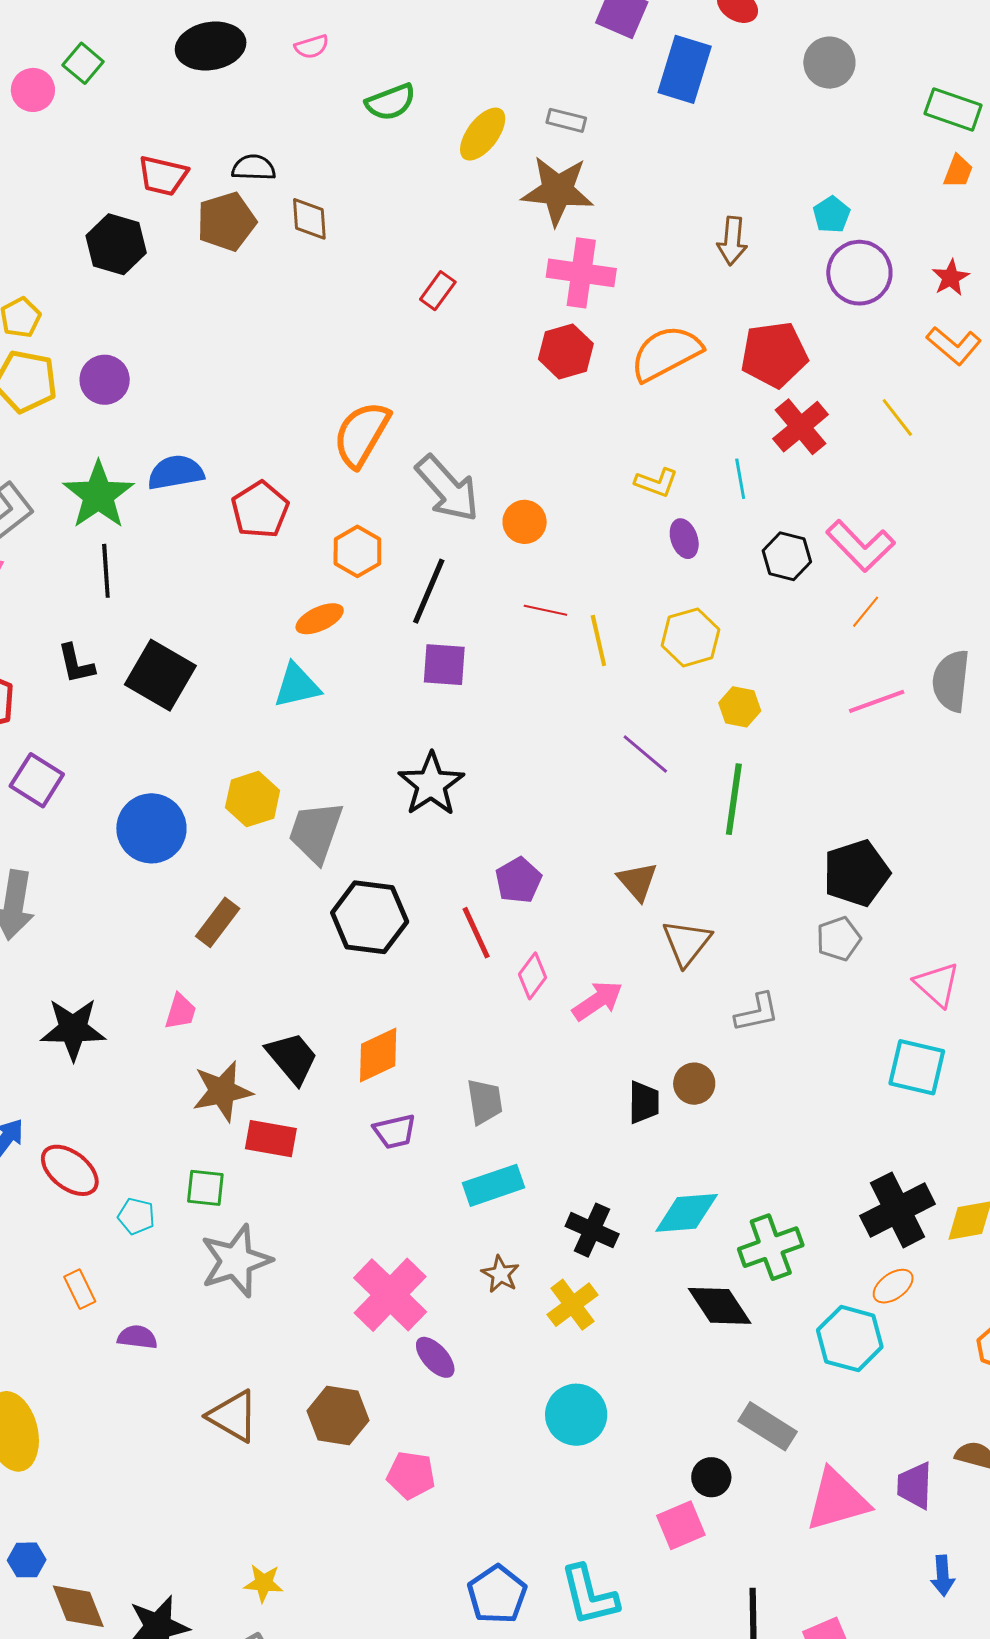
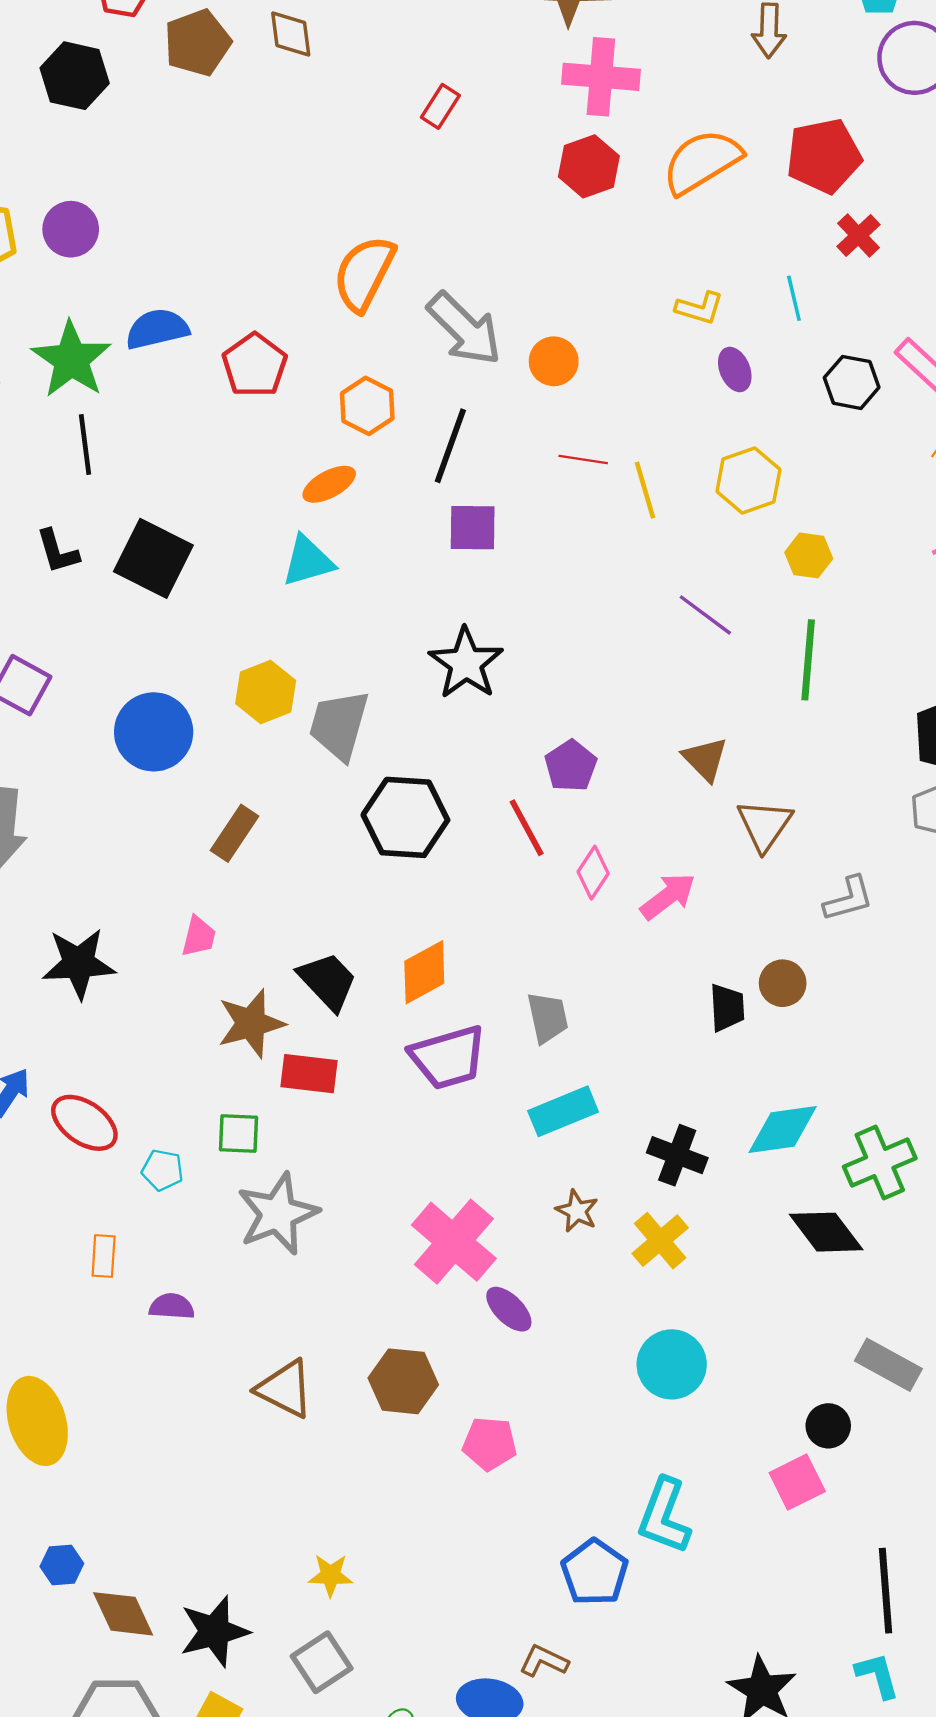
red cross: (801, 427) -> (858, 235), size x0.7
purple trapezoid: (395, 1132) -> (448, 1057), size x1.6
orange rectangle: (80, 1289) -> (104, 1256), turned 33
cyan L-shape: (589, 1595) -> (664, 1516), moved, turned 38

